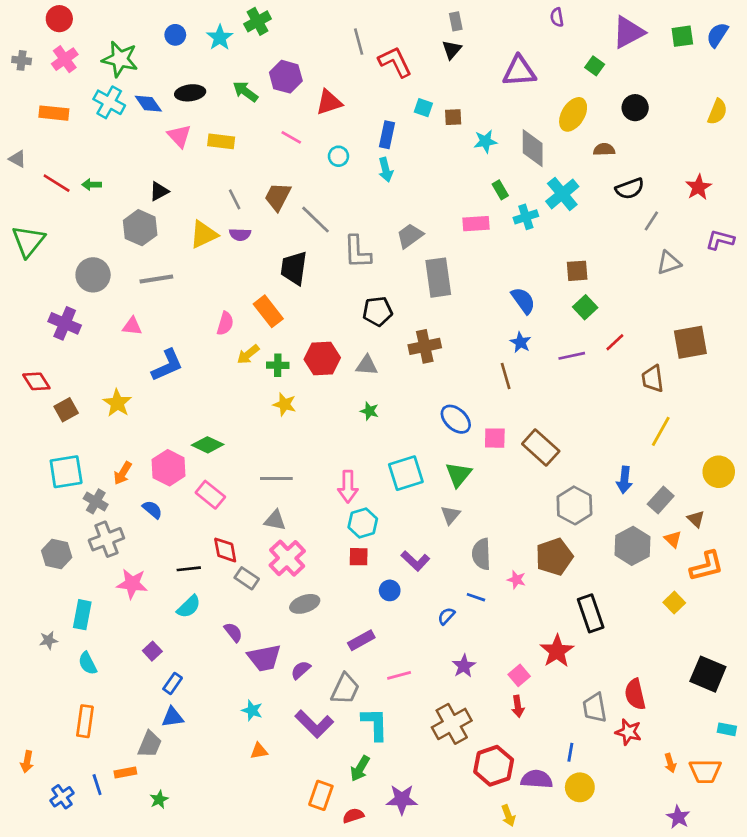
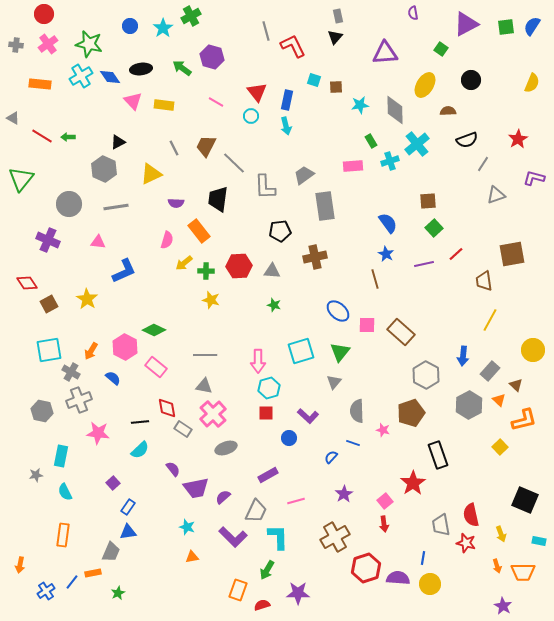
cyan cross: (109, 102) -> (81, 76), turned 30
red triangle: (329, 102) -> (257, 92), moved, turned -50
purple semicircle: (240, 234) -> (176, 203), moved
blue line: (97, 785) -> (72, 582), turned 56
yellow arrow: (508, 816) -> (501, 534), moved

